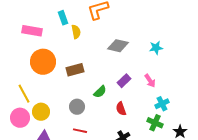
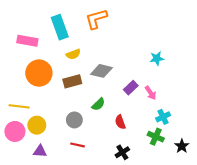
cyan rectangle: (63, 18) -> (60, 27), size x1.6
yellow semicircle: (76, 32) -> (73, 54), moved, turned 80
gray diamond: (118, 46) -> (101, 71), moved
purple rectangle: (124, 81) -> (131, 88), moved
yellow line: (24, 94) -> (19, 106), turned -54

